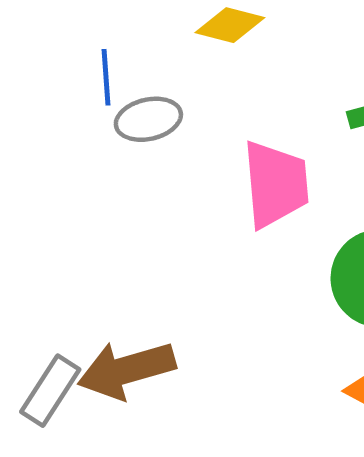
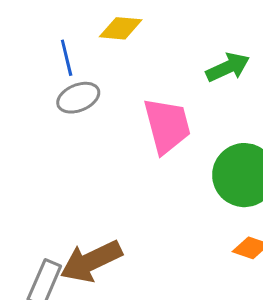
blue line: (106, 77) -> (67, 58), moved

